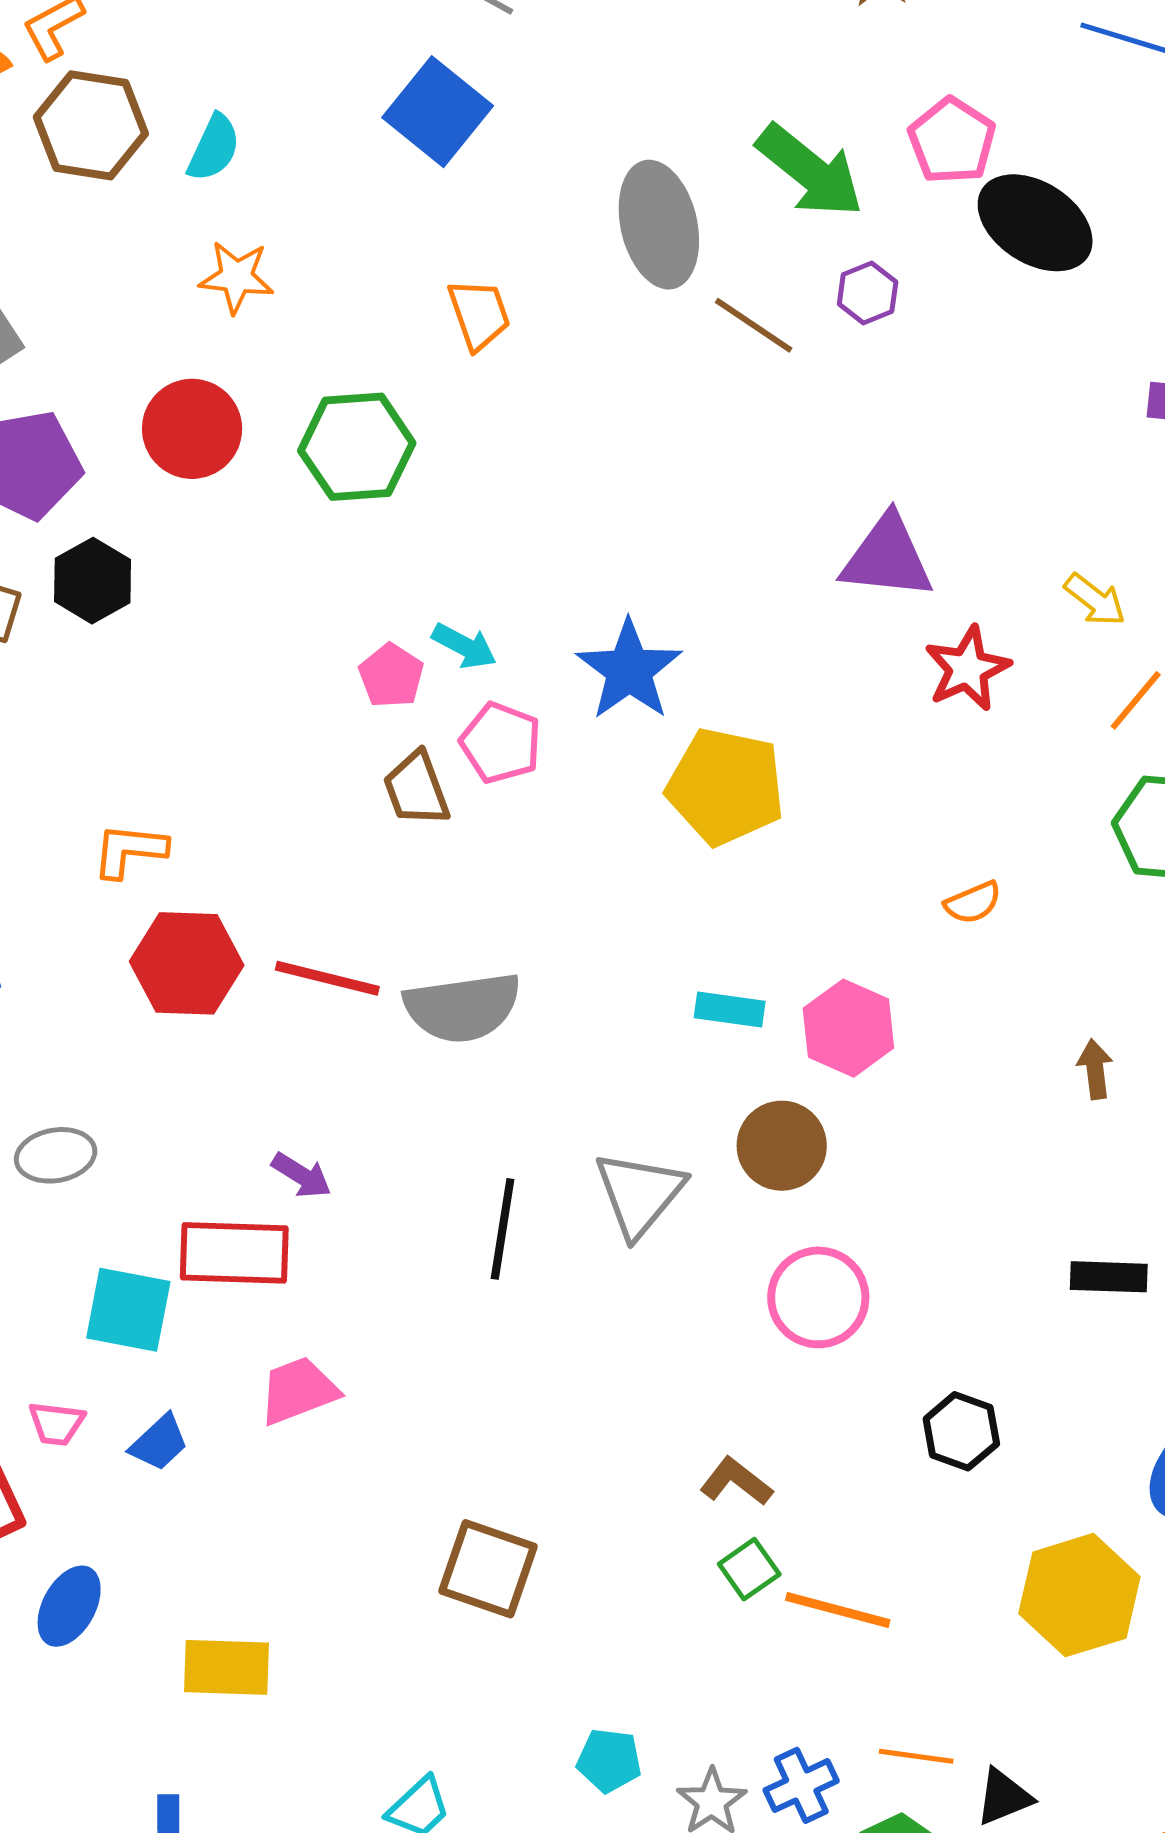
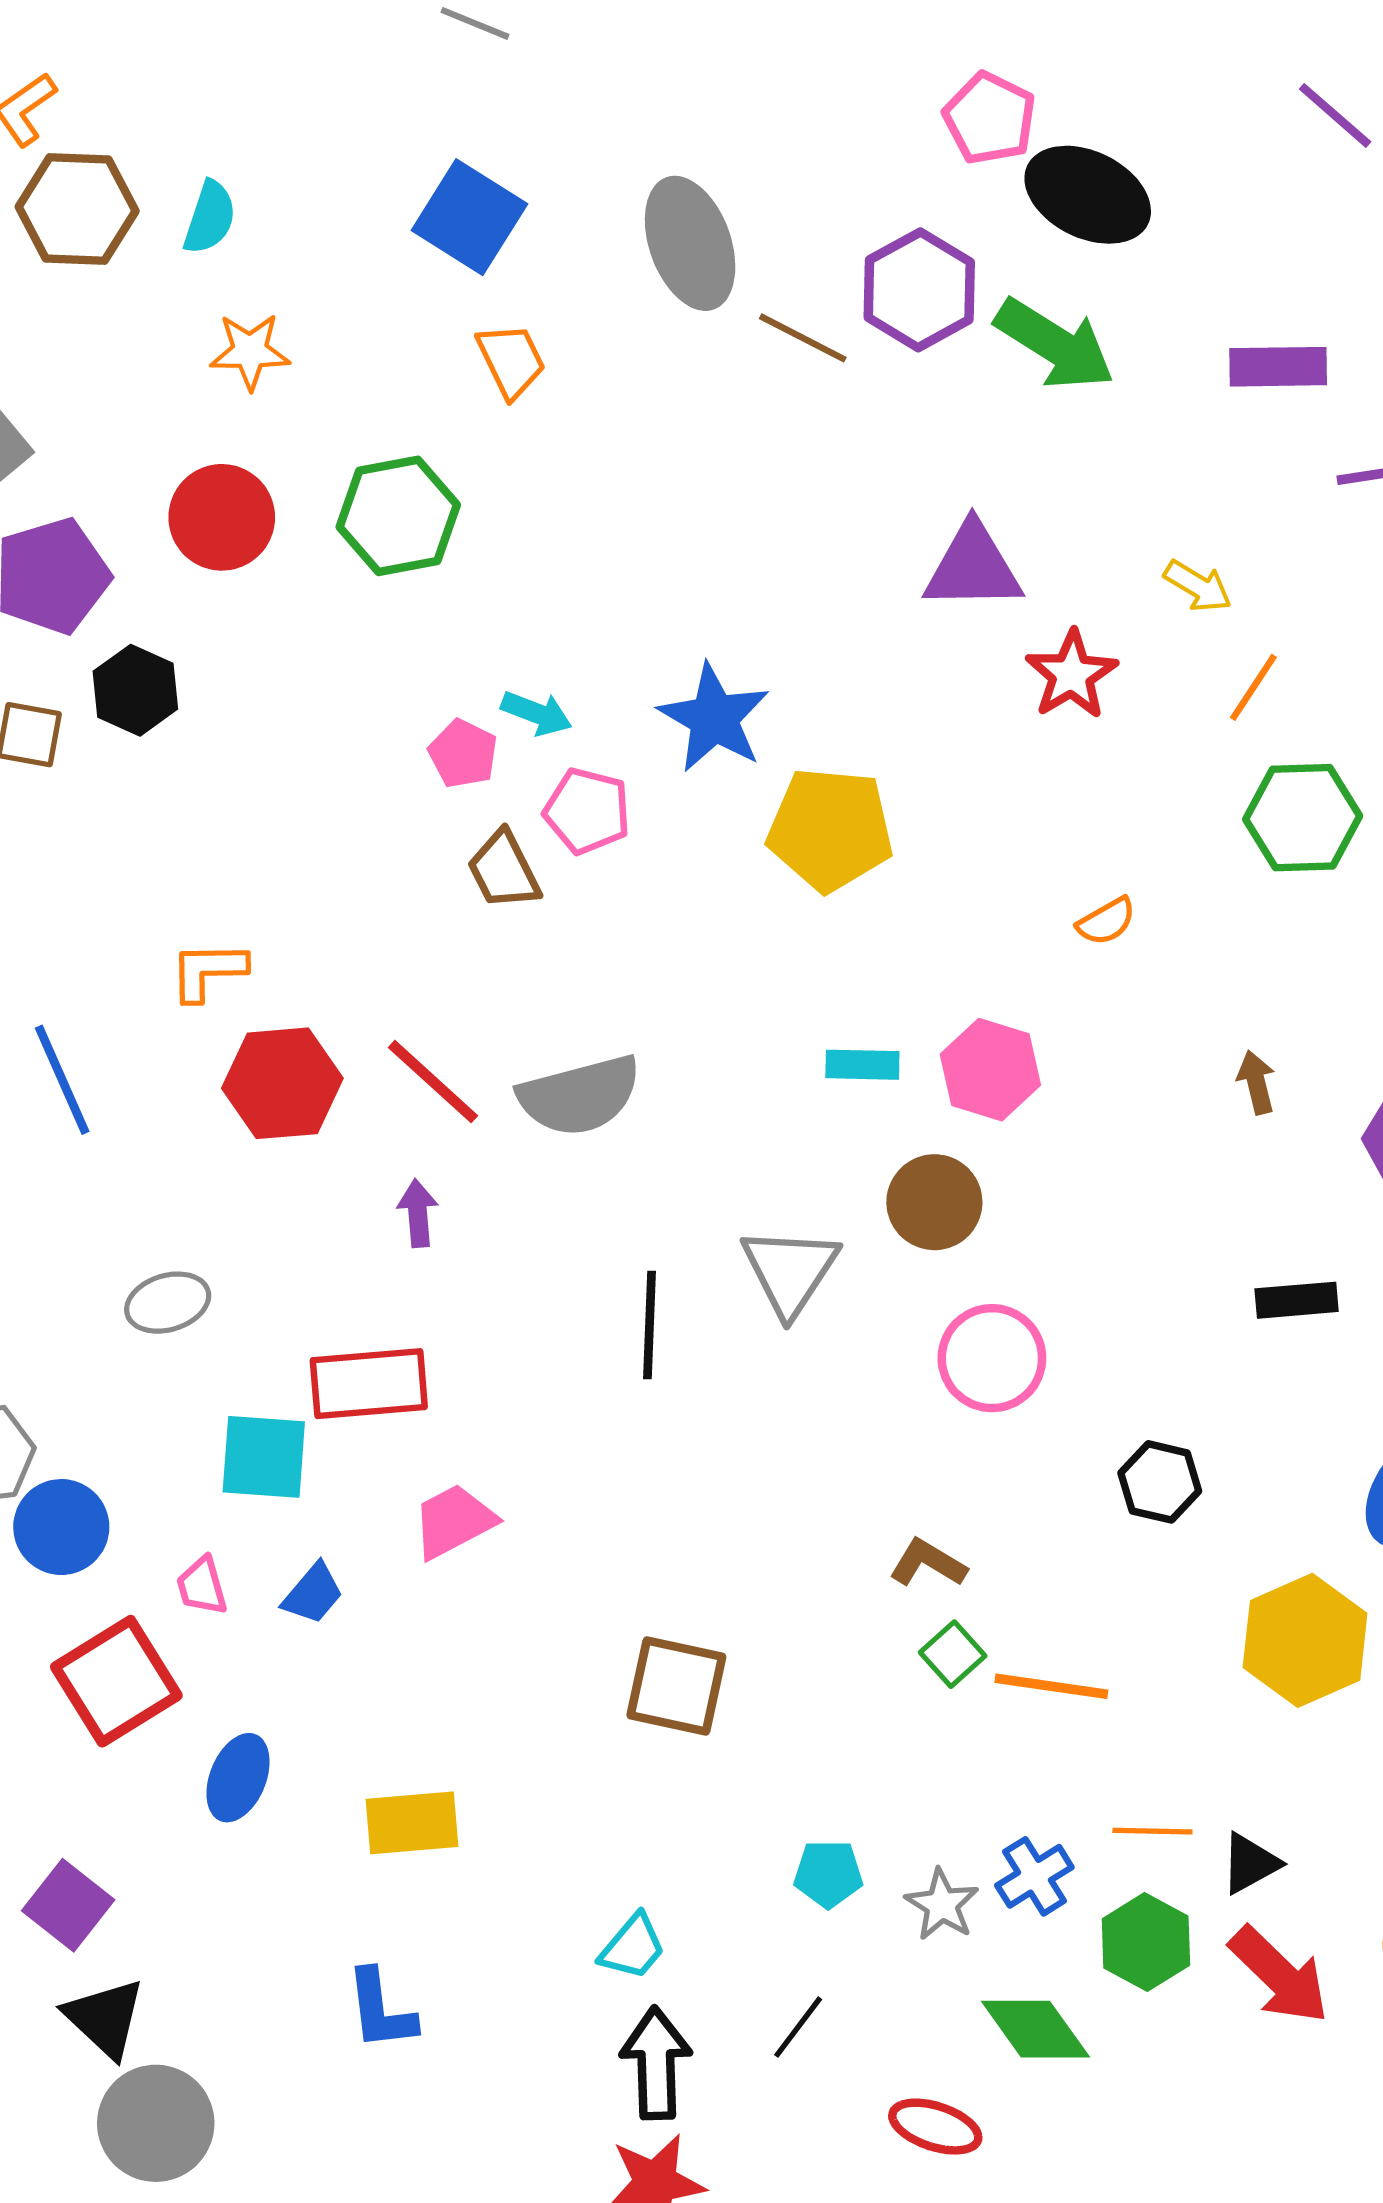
blue square: (438, 112) -> (469, 217), moved
green arrow: (810, 171) -> (1055, 344), moved
purple hexagon: (868, 293) -> (919, 290), size x1.8
red line: (327, 978) -> (433, 1082), turned 35
purple arrow: (301, 1175) -> (418, 1213), moved, turned -120
pink trapezoid: (56, 1423) -> (202, 1586), turned 74

